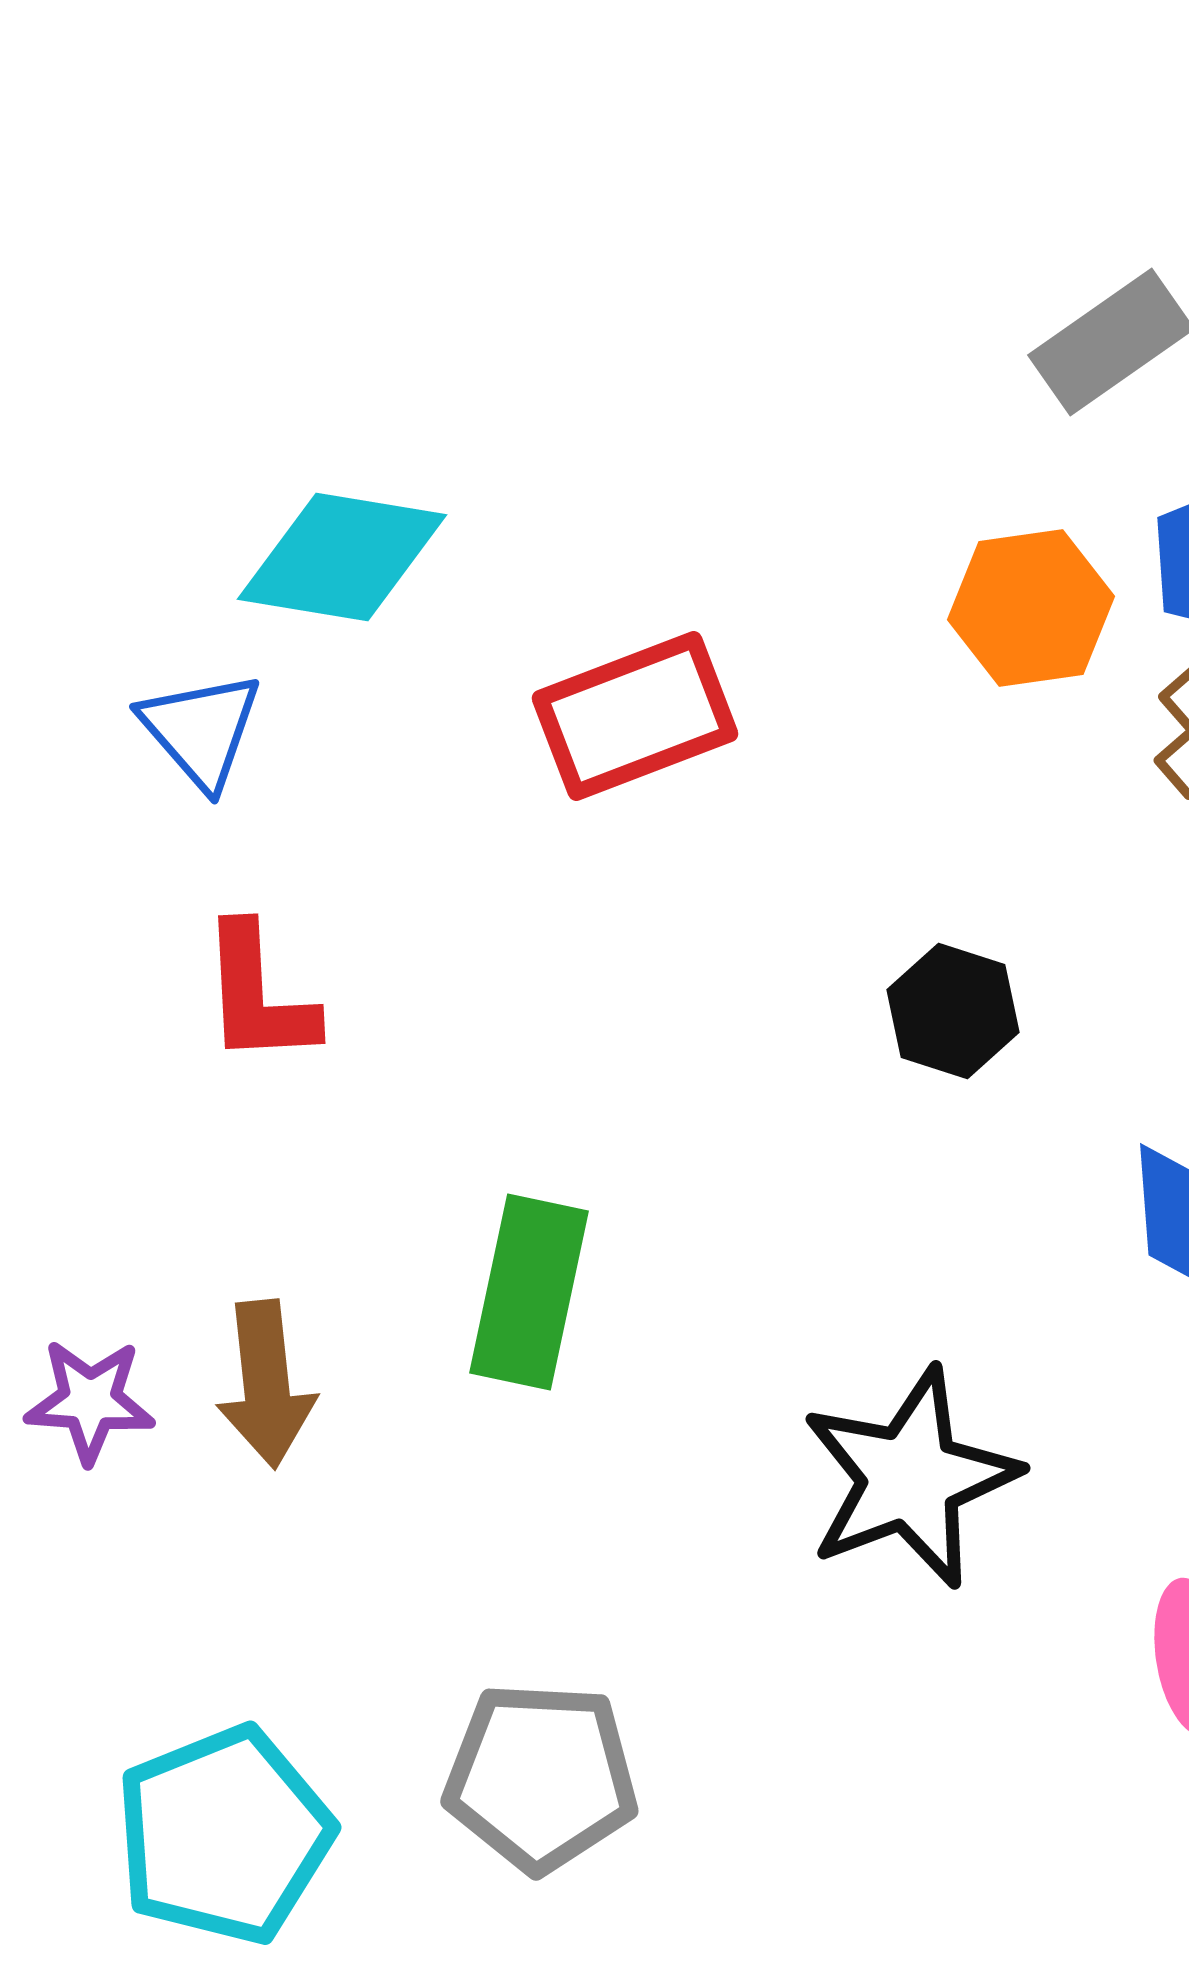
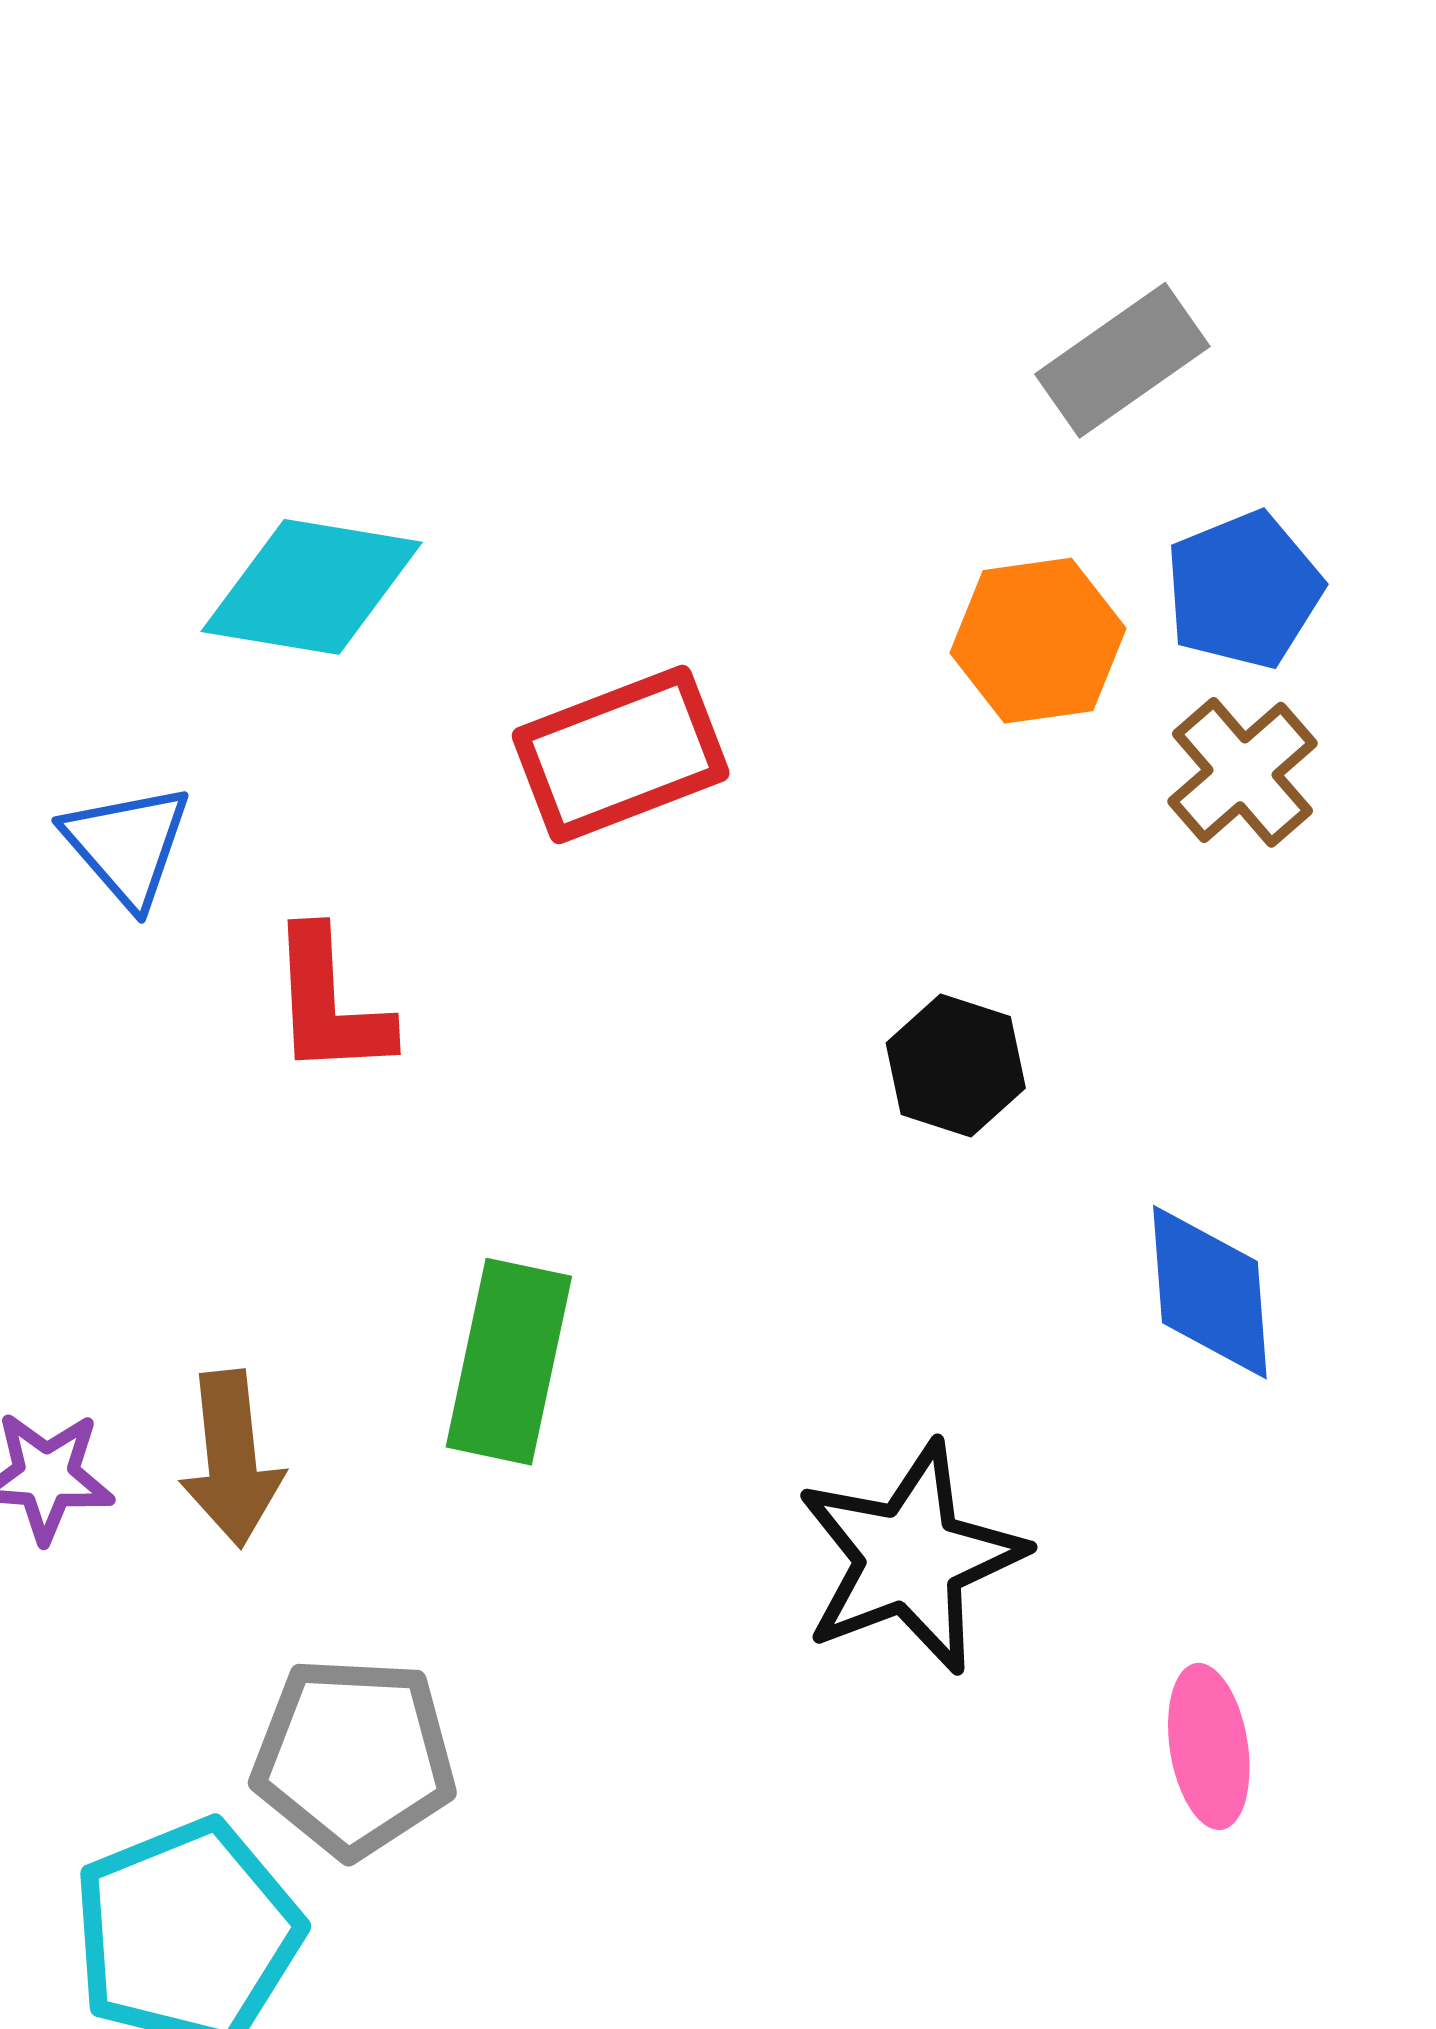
blue triangle: (201, 730) -> (127, 845), moved
red L-shape: (258, 995) -> (330, 1003), moved
gray pentagon: (541, 1777) -> (354, 1757), moved

